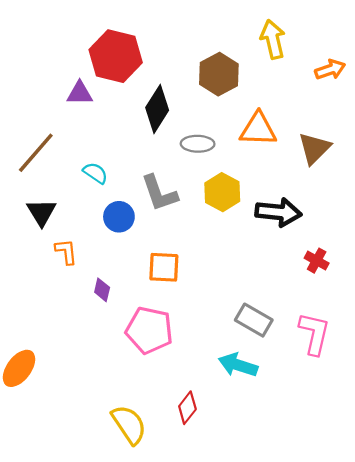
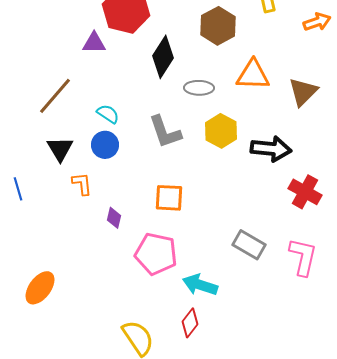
blue circle: (119, 217) -> (105, 145), moved
red cross: (317, 261) -> (305, 192), size x1.5
cyan arrow: (238, 365) -> (200, 285), moved

